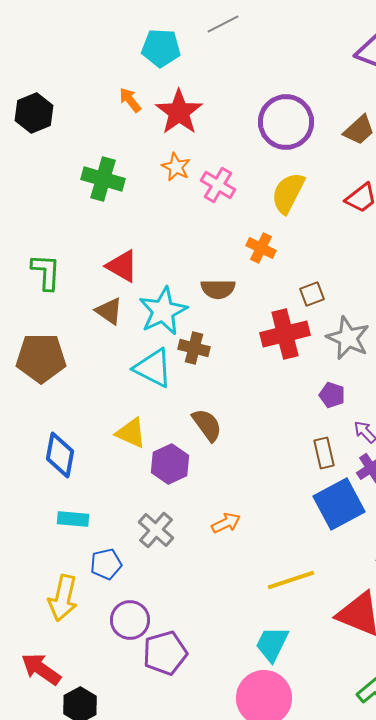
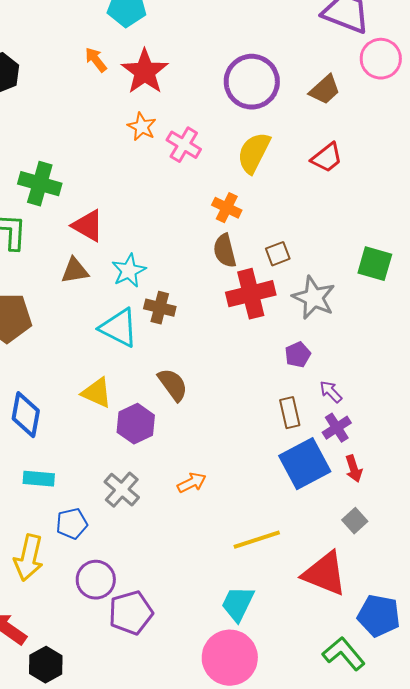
green cross: (103, 179) -> (40, 184), moved
brown semicircle: (218, 289) -> (225, 251), moved, turned 76
brown triangle: (109, 311) -> (75, 271), turned -44
cyan star: (163, 311) -> (129, 271), size x0.7
purple pentagon: (332, 395) -> (298, 355), turned 30

